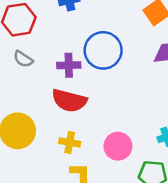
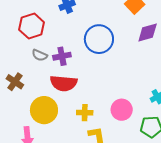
purple cross: (69, 65) -> (62, 56), moved
red semicircle: (69, 101) -> (64, 83), moved

